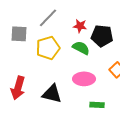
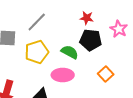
red star: (80, 26) -> (87, 18), moved
pink ellipse: (84, 79) -> (63, 75), moved

